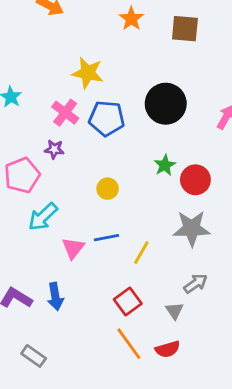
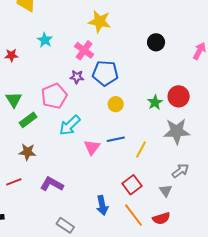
black circle: (166, 104) -> (156, 42), size x0.6
blue pentagon: (107, 118) -> (105, 73), moved
green star: (165, 165) -> (155, 102), moved
blue arrow: (55, 297) -> (102, 205), moved

